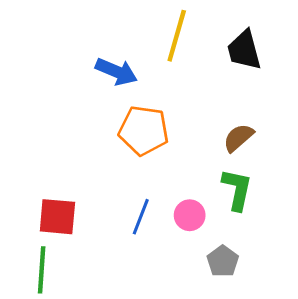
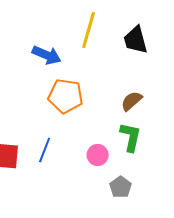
blue line: (141, 217) -> (45, 150), moved

